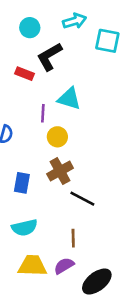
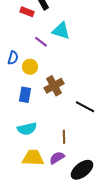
purple line: (43, 113) -> (41, 42), turned -56
yellow circle: (57, 137) -> (30, 67), moved
black line: (82, 199) -> (85, 107), moved

